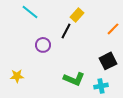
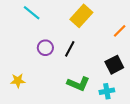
yellow rectangle: (77, 15) -> (81, 16), size x1.5
black line: (66, 31) -> (70, 49), moved

